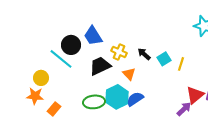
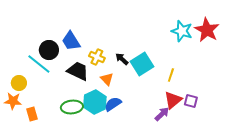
cyan square: (164, 59) -> (142, 64), size x1.6
yellow line: (181, 64) -> (171, 75), moved
black trapezoid: (100, 66) -> (78, 71), turned 50
orange rectangle: (54, 109) -> (32, 114), turned -56

